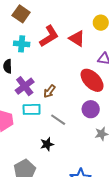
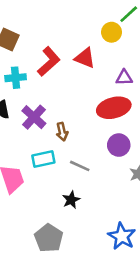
red ellipse: (92, 80) -> (114, 108), turned -50
purple cross: (25, 86) -> (34, 117), moved
brown arrow: (49, 91) -> (62, 132), turned -40

